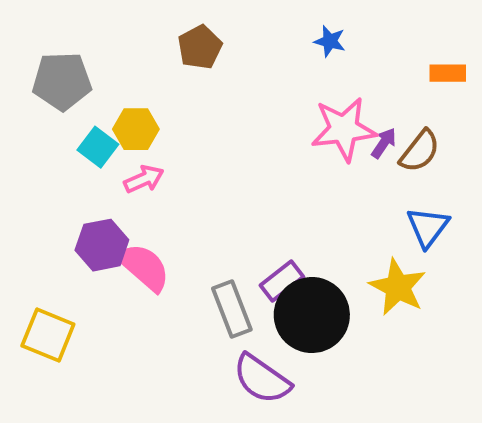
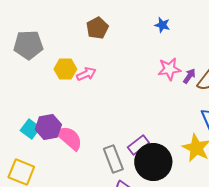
pink star: (344, 129) -> (169, 69), size x0.7
cyan square: (98, 147) -> (30, 129), moved
pink arrow: (144, 179) -> (86, 74), moved

